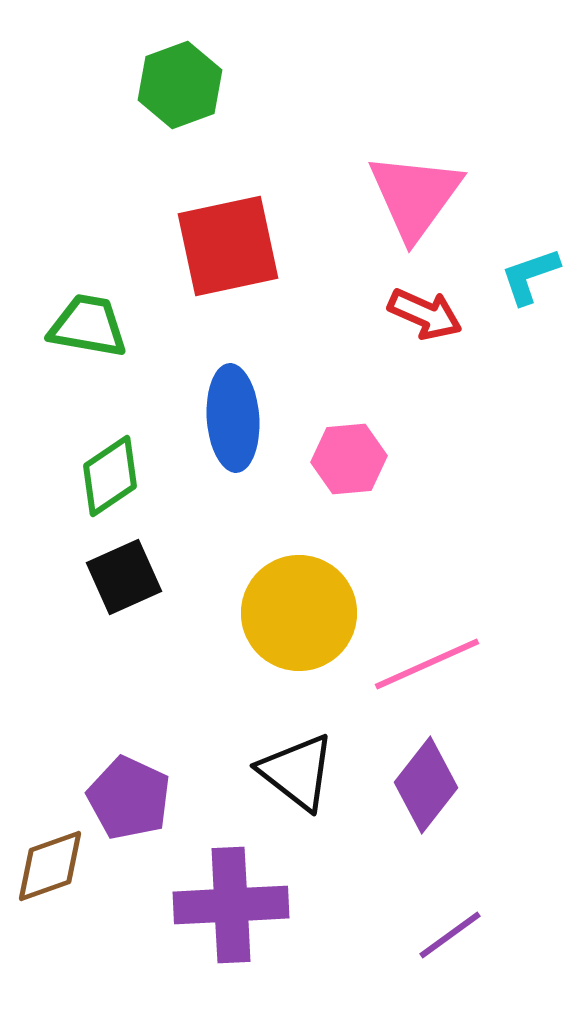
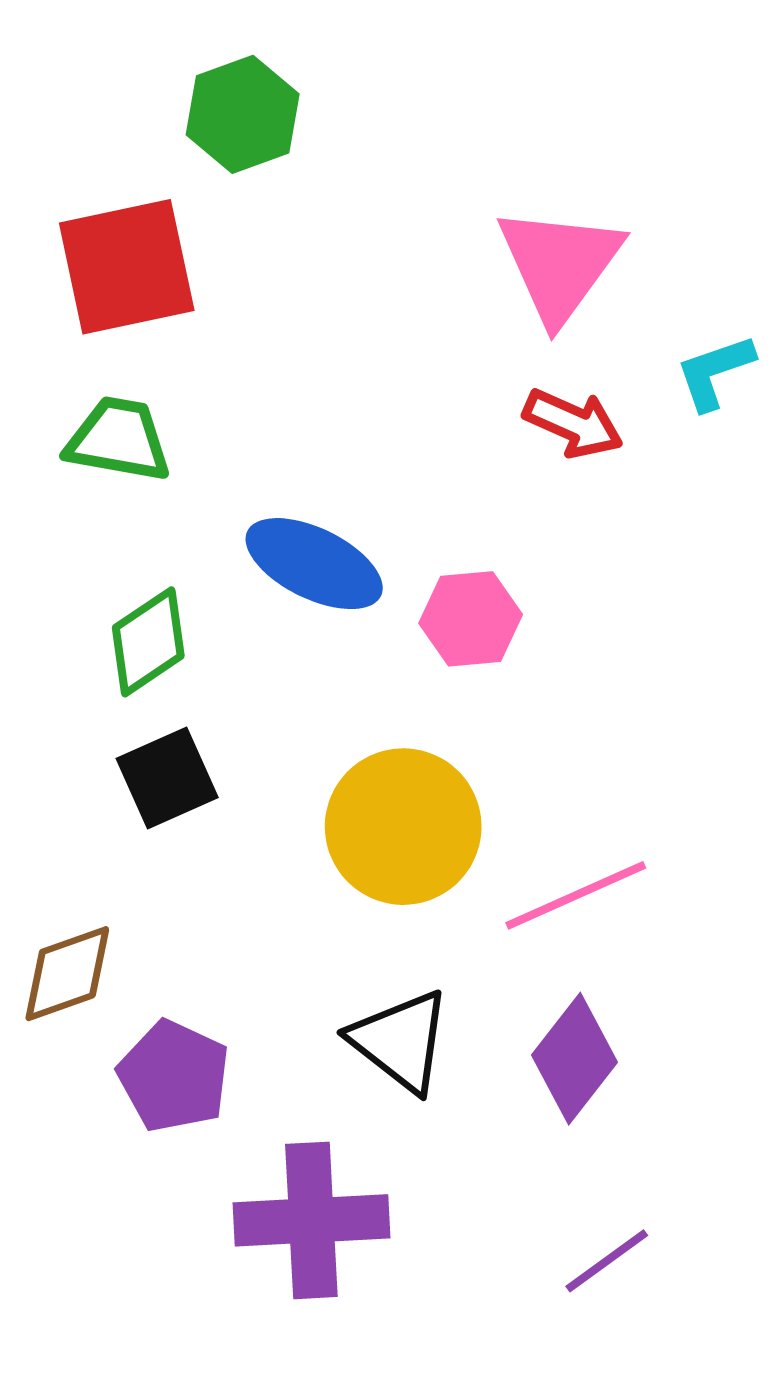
red square: (228, 246) -> (127, 267), moved
blue ellipse: (233, 418) -> (314, 564), turned -60
brown diamond: (50, 866) -> (67, 974), moved

